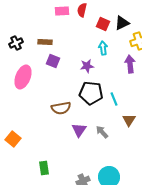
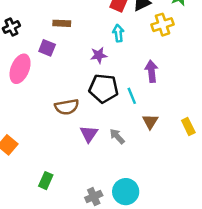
brown rectangle: (45, 42) -> (62, 23), moved
purple square: (53, 61) -> (47, 48), moved
purple arrow: (130, 64) -> (151, 71), moved
green rectangle: (44, 168) -> (46, 181), turned 32

